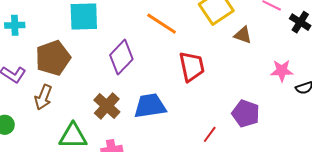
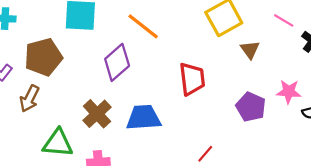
orange line: (162, 24) -> (143, 26), moved
brown triangle: (243, 35) -> (250, 50), turned 30
purple pentagon: (246, 114) -> (251, 107), moved

